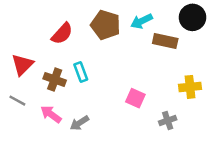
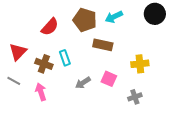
brown rectangle: (165, 41) -> (103, 45), moved
yellow cross: (190, 87) -> (140, 64), moved
pink arrow: (51, 114) -> (41, 92), turned 36
gray arrow: (79, 123) -> (83, 83), moved

